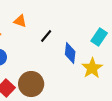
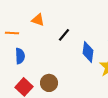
brown circle: (31, 84) -> (49, 83), size x0.7

